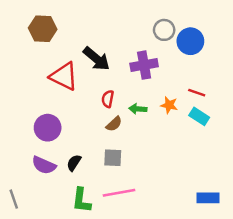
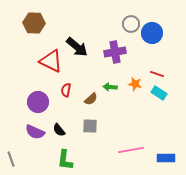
red semicircle: (108, 99) -> (66, 90), moved
black semicircle: (74, 163) -> (59, 130), turned -72
pink line: (119, 193) -> (131, 150), moved

